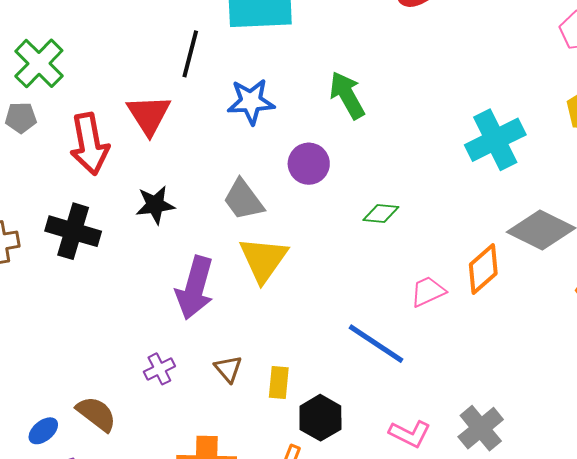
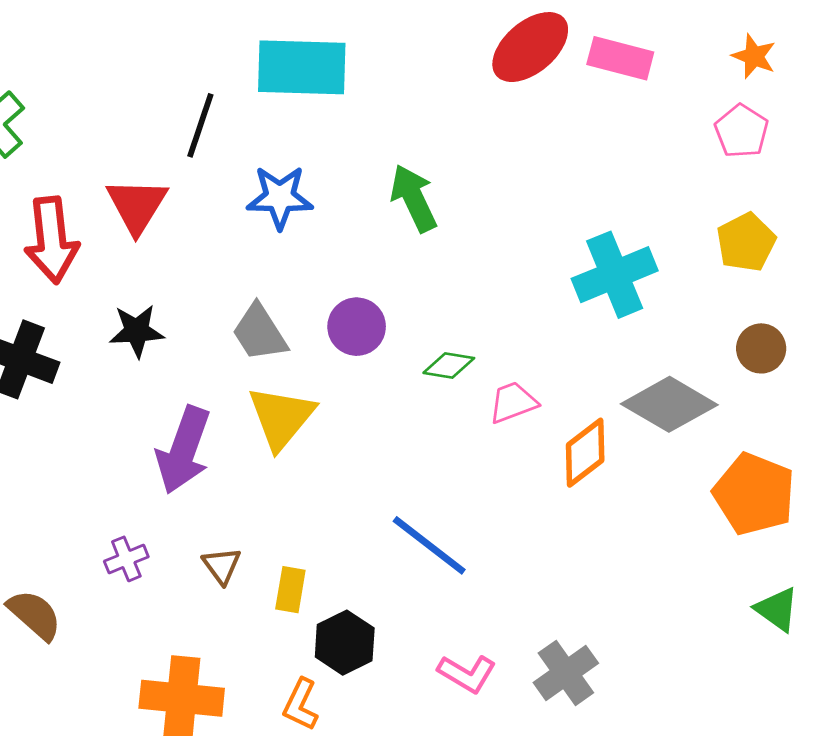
purple circle: (309, 164) -> (357, 327), moved
pink trapezoid: (428, 291) -> (513, 402), moved

